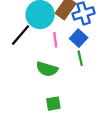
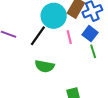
green semicircle: (47, 69) -> (45, 66), moved

